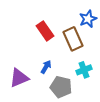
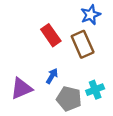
blue star: (88, 19) -> (91, 15), moved
cyan cross: (84, 70) -> (95, 90), moved

